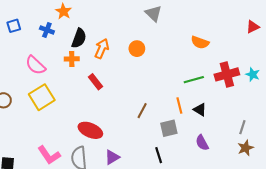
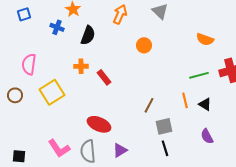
blue square: (14, 26) -> (24, 14), moved
orange arrow: (102, 49) -> (120, 14), moved
orange cross: (72, 59) -> (81, 66), moved
pink semicircle: (36, 65) -> (29, 64), moved, turned 55
gray square: (169, 128) -> (164, 126), moved

